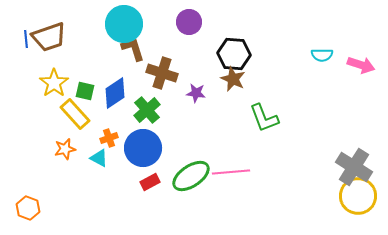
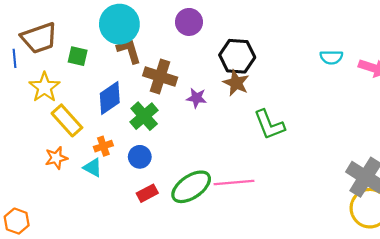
blue line: (26, 39) -> (15, 58), moved
green square: (85, 91) -> (78, 56), moved
blue circle: (143, 148) -> (140, 157), size x0.6

